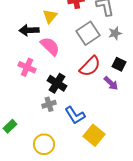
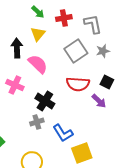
black arrow: (29, 30) -> (17, 48), turned 90
red semicircle: (90, 66) -> (78, 84), turned 50
yellow square: (94, 135) -> (82, 153), turned 30

